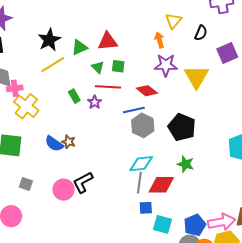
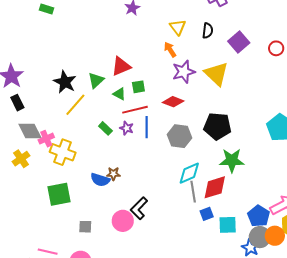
blue line: (134, 110) -> (147, 127), moved, turned -60
green star: (186, 164) -> (232, 160), size x1.4

